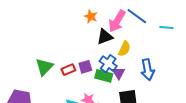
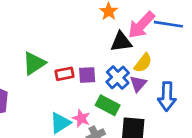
blue line: (137, 16) -> (168, 24), turned -40
purple triangle: (119, 73) -> (138, 84), moved
green rectangle: (104, 76) -> (108, 105), moved

